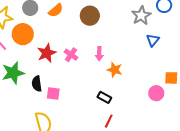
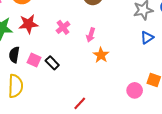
red star: (47, 53) -> (28, 24), moved
black semicircle: (37, 84) -> (14, 55), moved
black rectangle: (104, 97) -> (52, 63), moved

